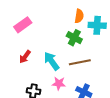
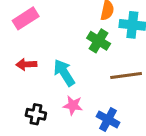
red arrow: (25, 57) -> (26, 64), turned 48
brown line: (80, 62) -> (126, 75), moved

